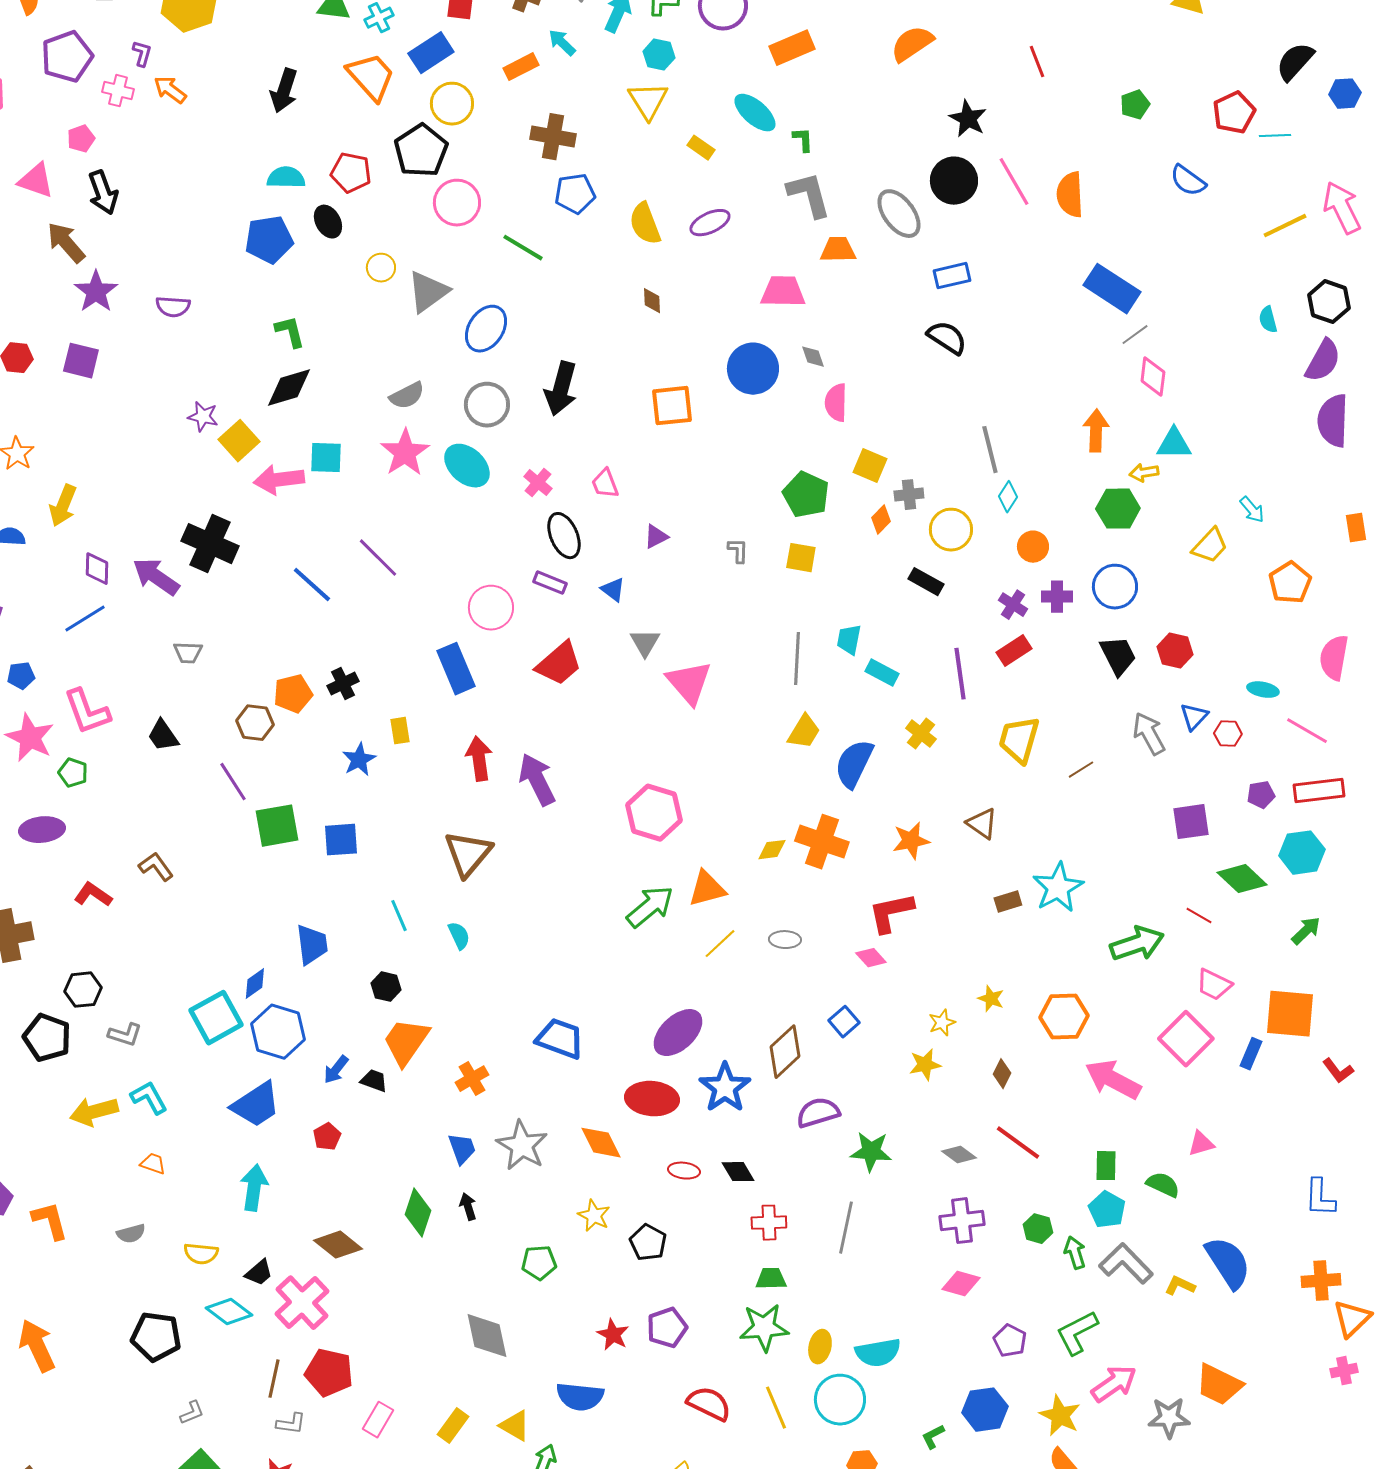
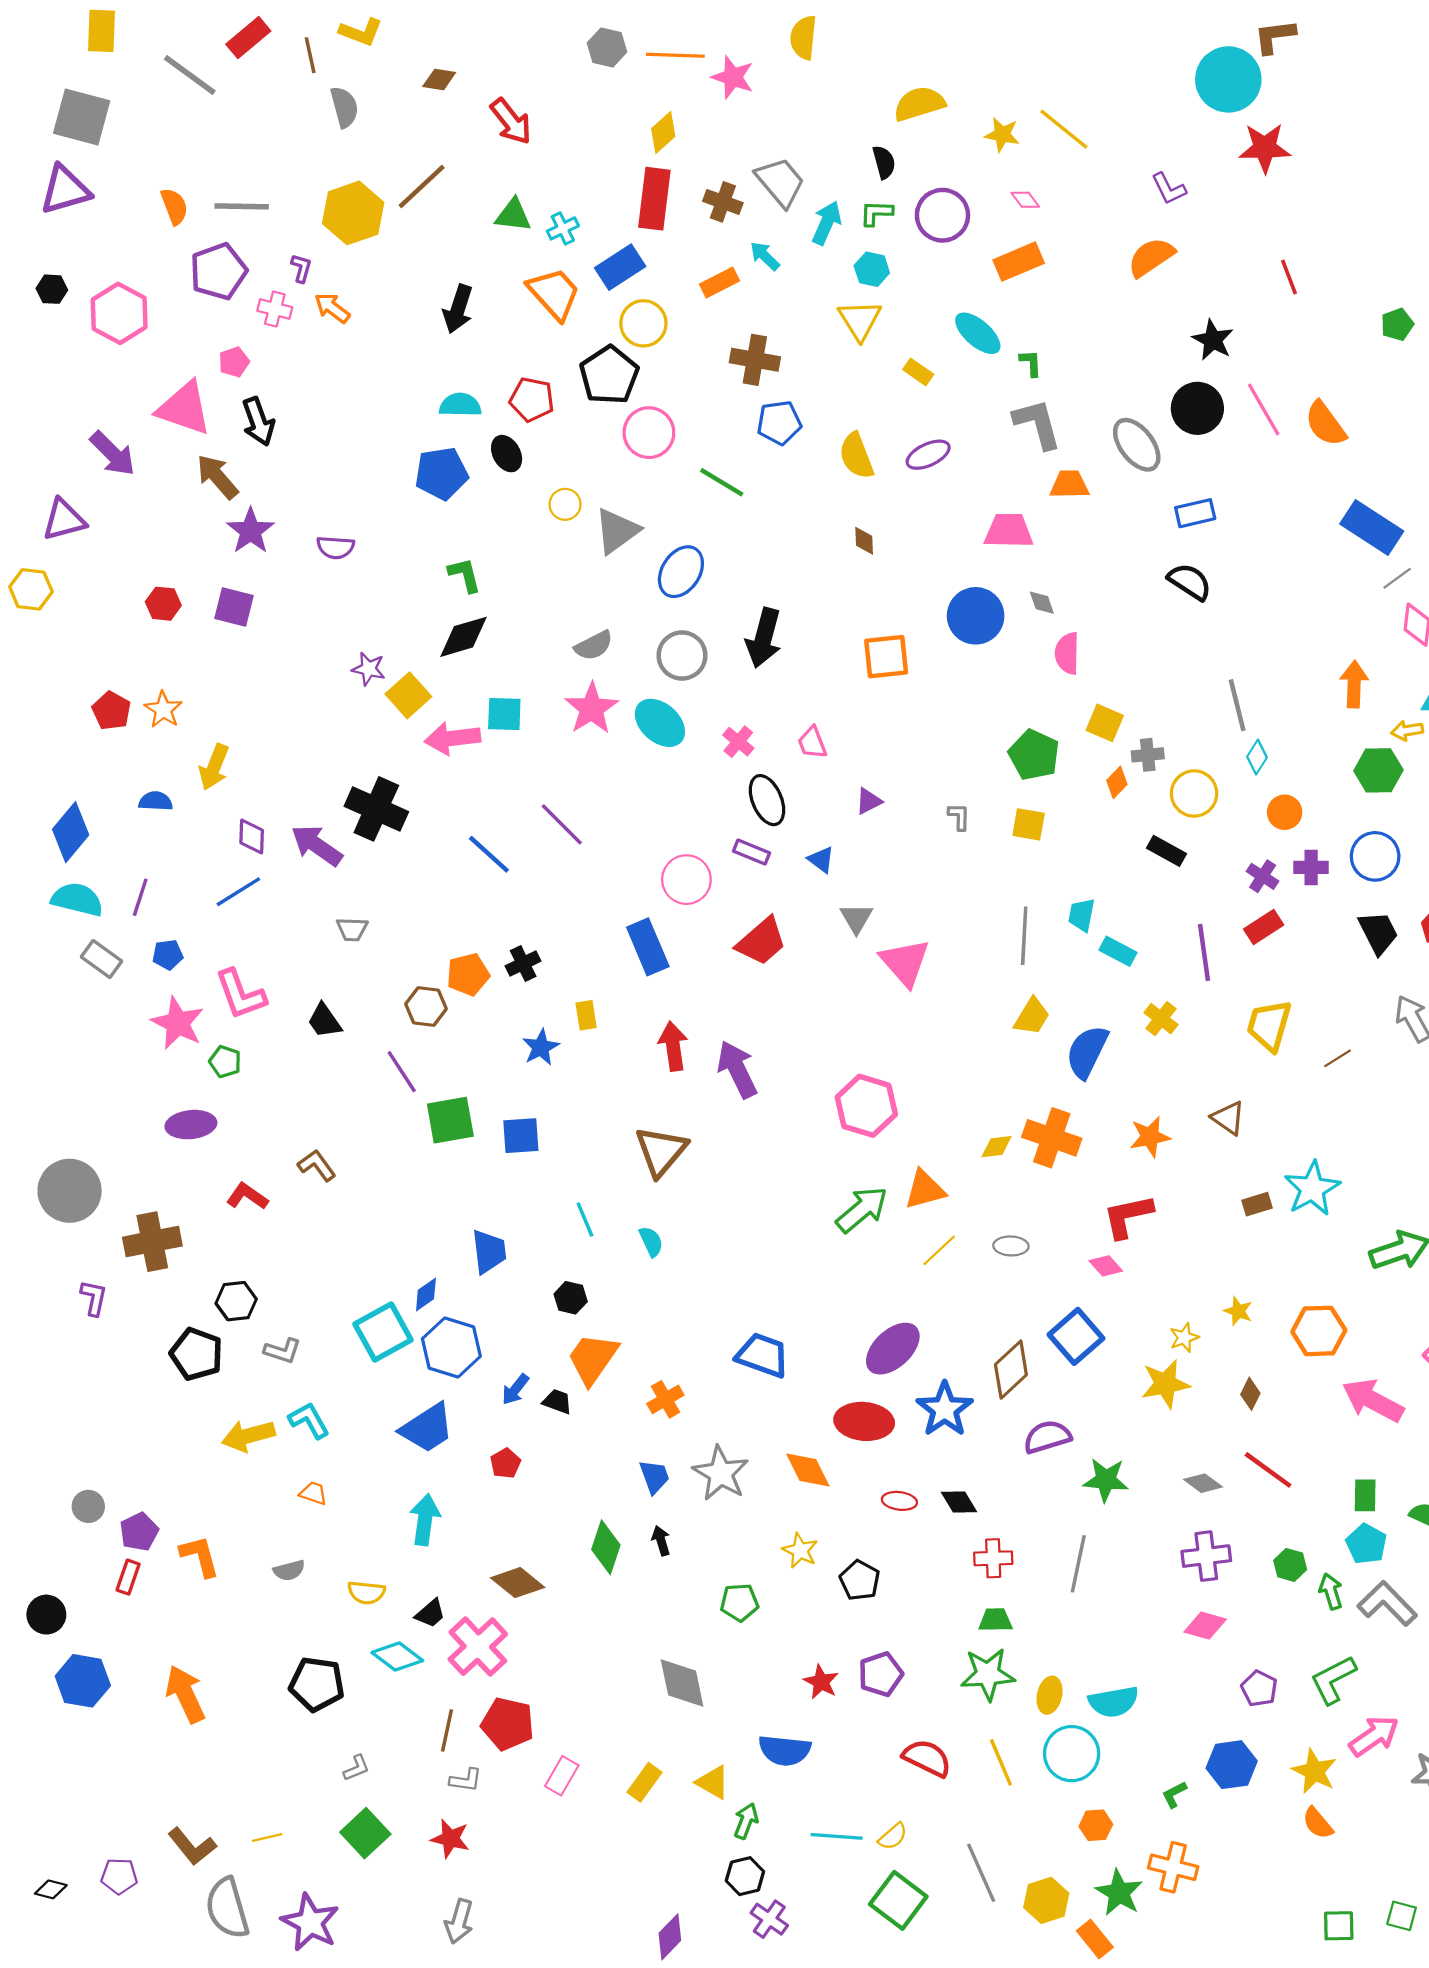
pink triangle: (36, 181) -> (184, 408), size x1.4
orange semicircle: (1070, 195) -> (1325, 424), turned -33
blue square: (844, 1022) -> (1076, 1336), size x1.6
yellow star: (925, 1065) -> (1165, 1384), size x1.4

